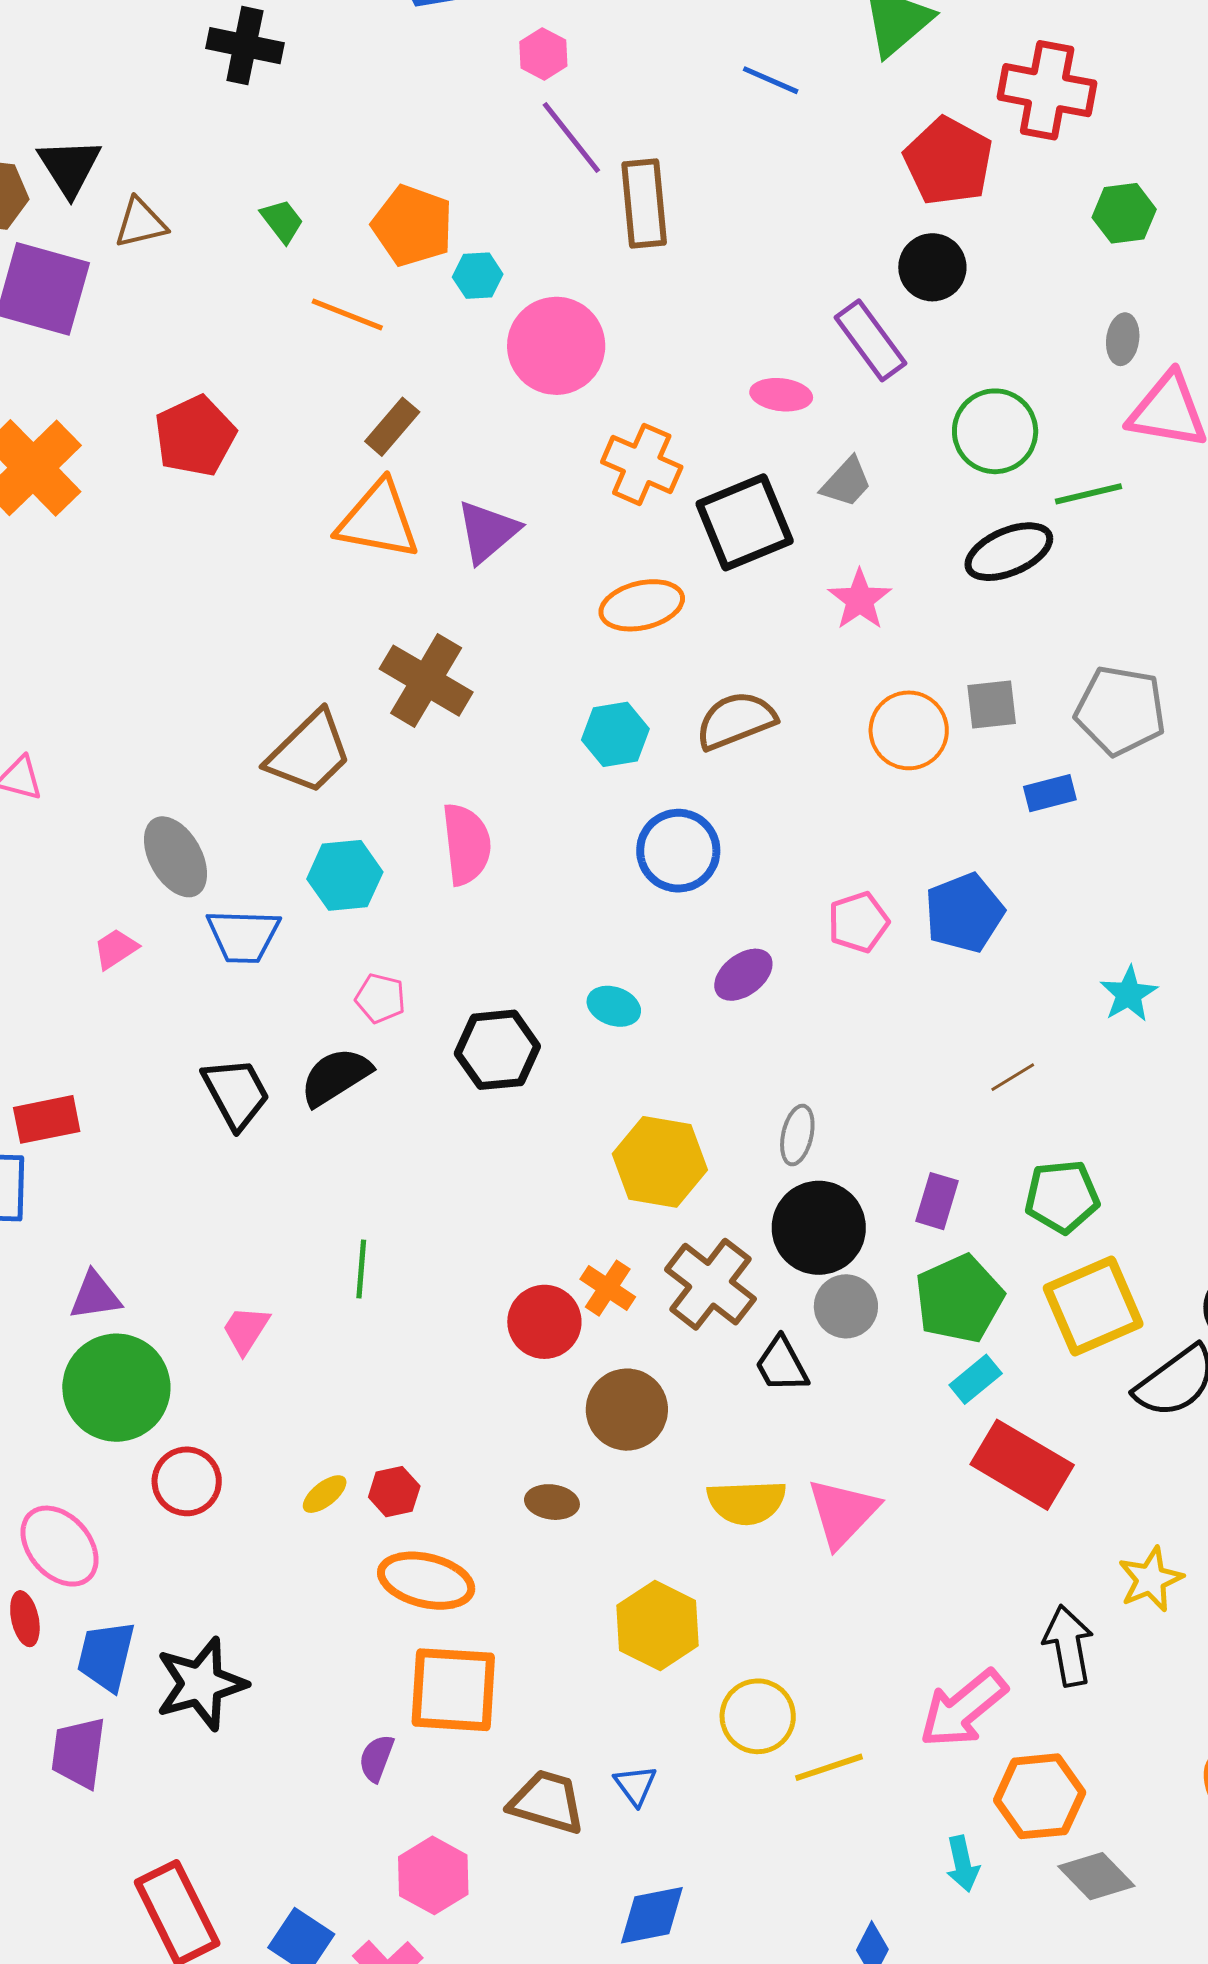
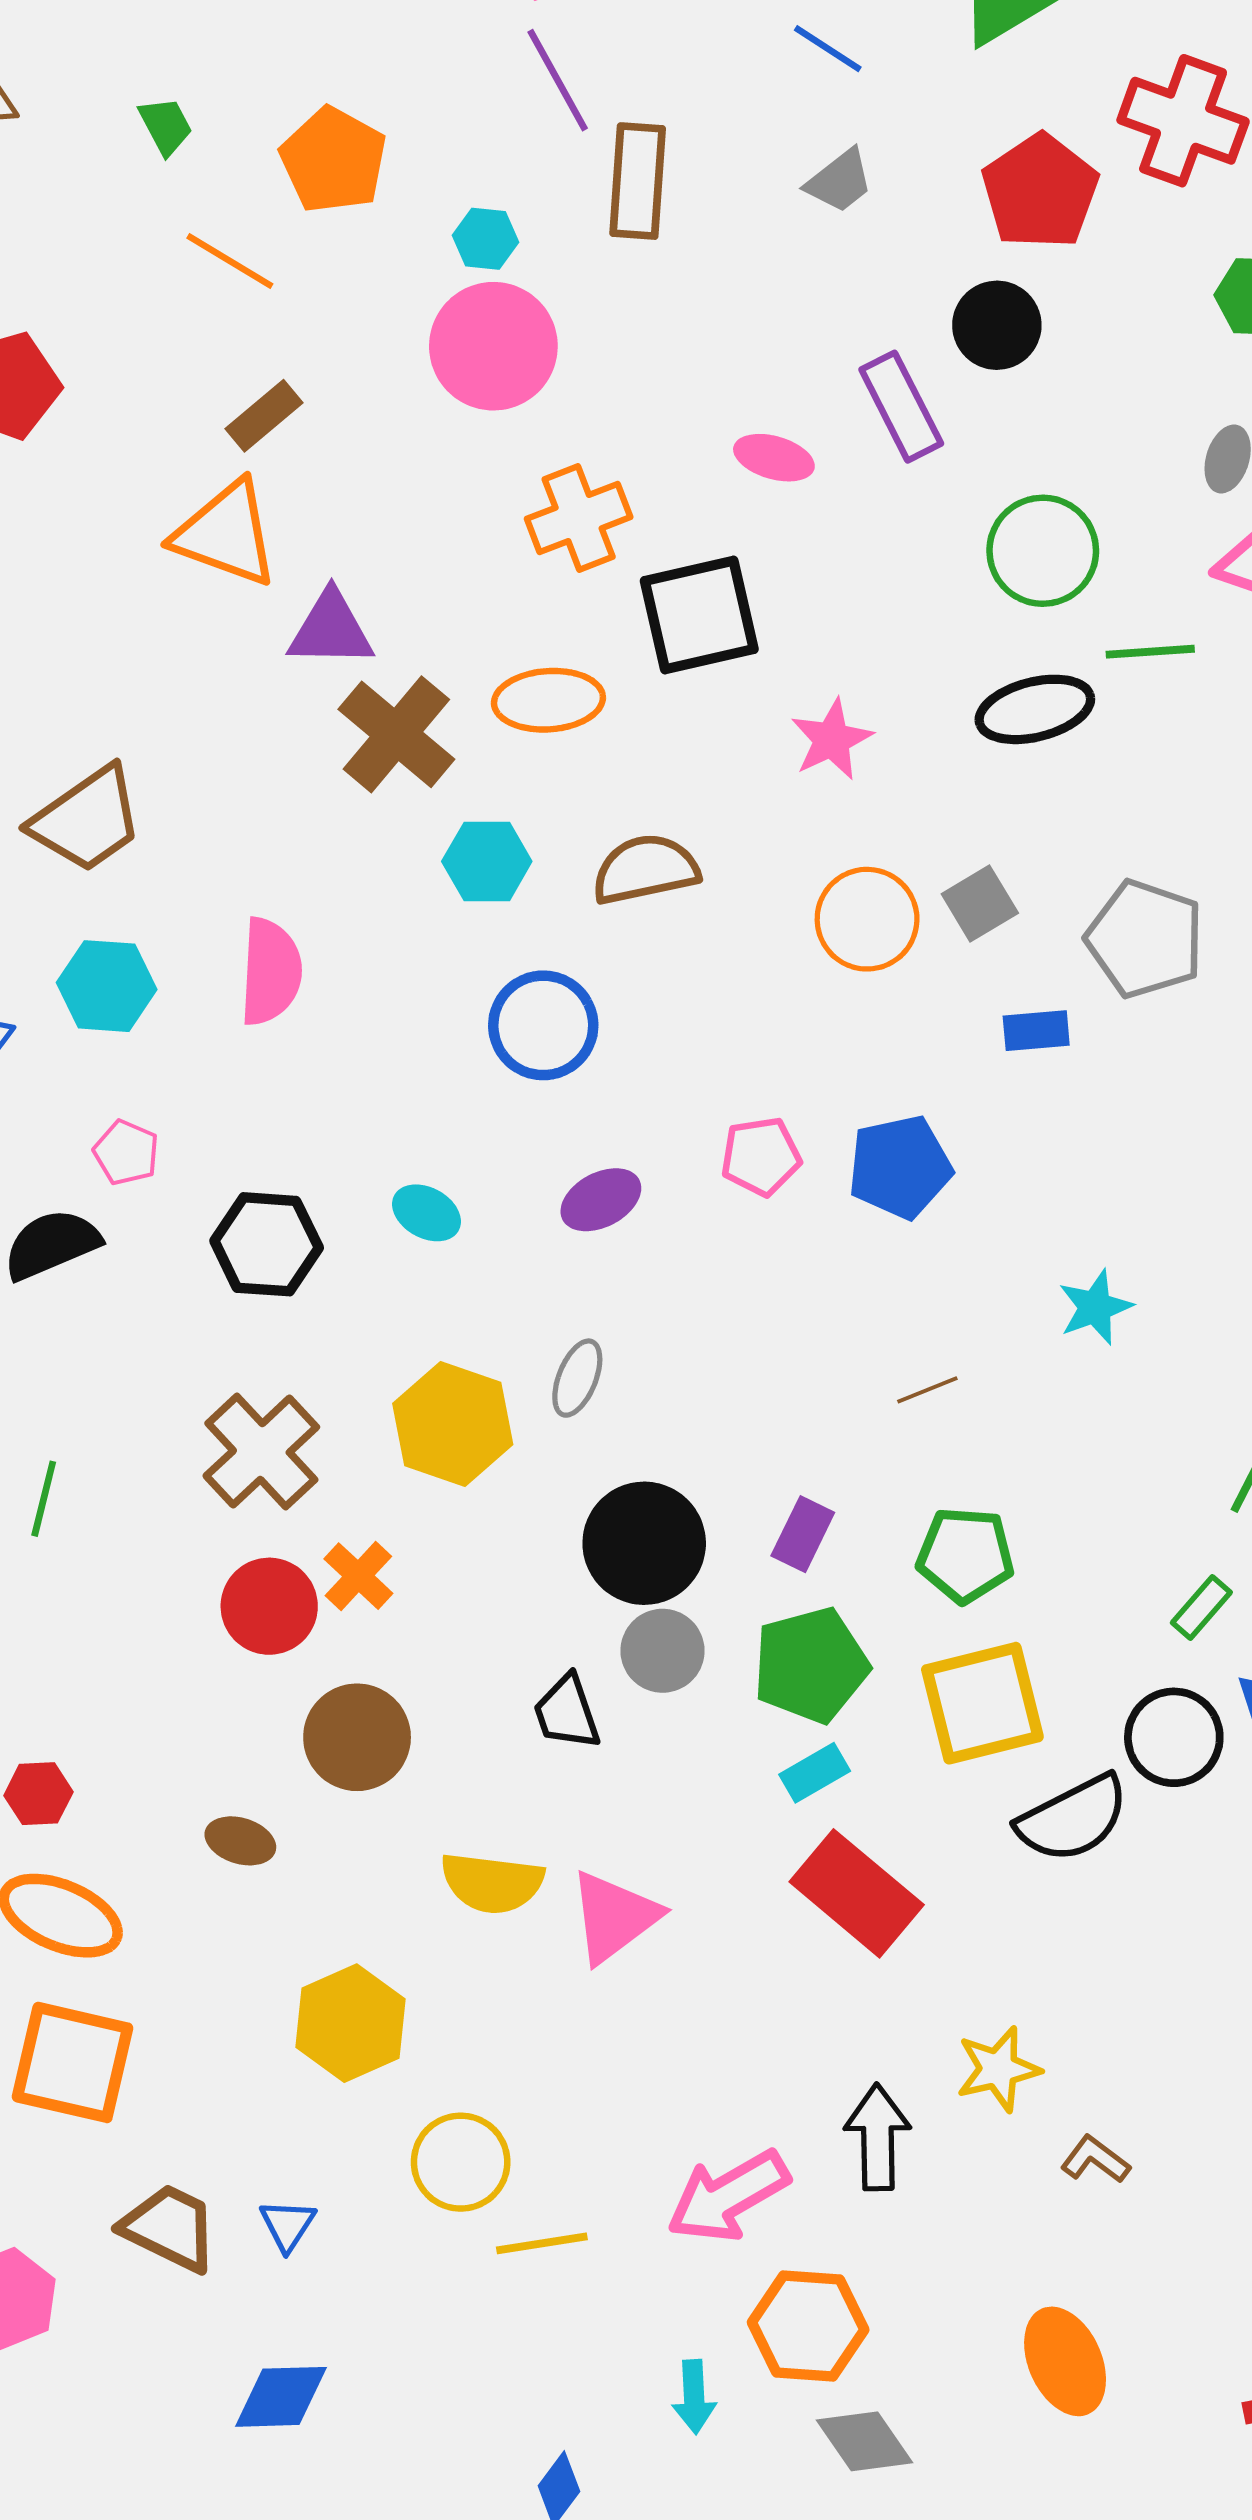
cyan hexagon: (478, 276) -> (486, 239), moved
orange cross: (642, 464) -> (579, 518), turned 36
gray trapezoid: (846, 482) -> (840, 181), moved
purple triangle: (488, 532) -> (331, 629), moved, turned 32
brown cross: (426, 681) -> (396, 734), moved
gray square: (992, 705) -> (980, 903), turned -34
gray ellipse: (797, 1135) -> (577, 1378), moved
brown cross: (711, 1284) -> (261, 1451), moved

